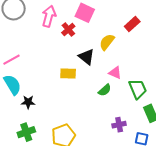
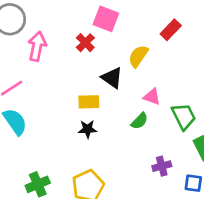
pink arrow: (49, 16) -> (37, 46), moved
black star: (28, 102) -> (88, 129), moved

